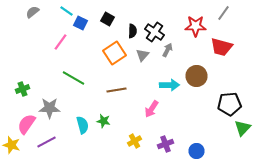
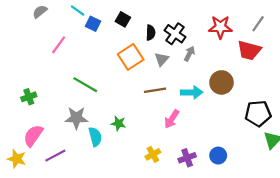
gray line: (224, 13) -> (258, 24), moved
pink line: (60, 42) -> (59, 45), moved
brown line: (116, 90) -> (155, 90), moved
gray star: (50, 108) -> (76, 118), moved
green star: (104, 121) -> (118, 123), moved
blue circle: (196, 151) -> (218, 156), moved

